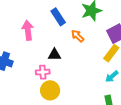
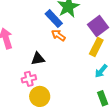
blue rectangle: (58, 17) -> (54, 19), moved

